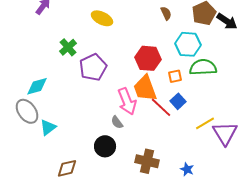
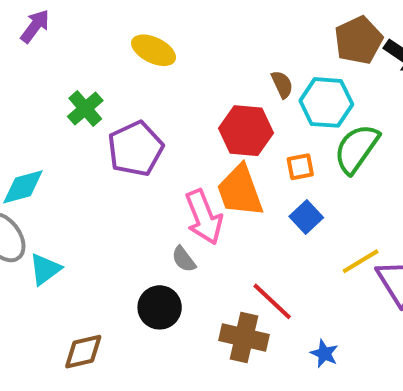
brown semicircle: (166, 13) -> (282, 84), moved
green semicircle: (203, 67) -> (356, 149), turned -52
red line: (161, 107) -> (272, 301), moved

